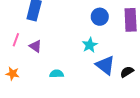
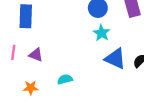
cyan star: (90, 45) -> (101, 33), moved
orange star: (12, 74) -> (31, 88), moved

